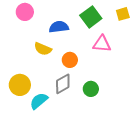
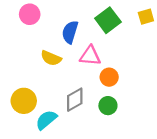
blue semicircle: (59, 27) -> (70, 32), turned -66
pink triangle: (102, 44) -> (90, 56), moved
orange circle: (70, 60) -> (109, 77), moved

